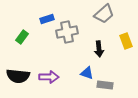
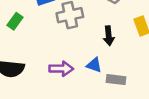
purple arrow: (49, 77) -> (61, 69), moved

